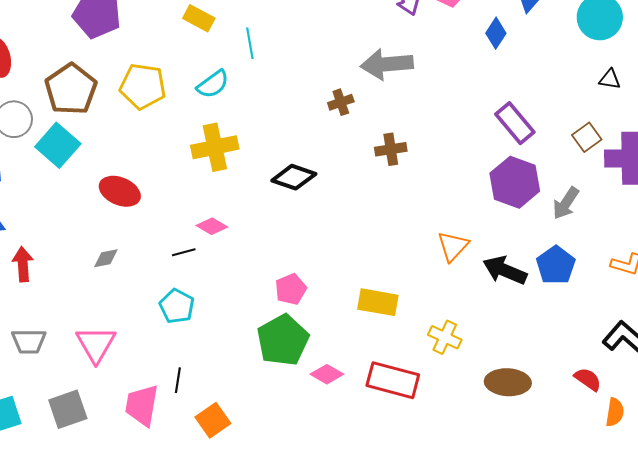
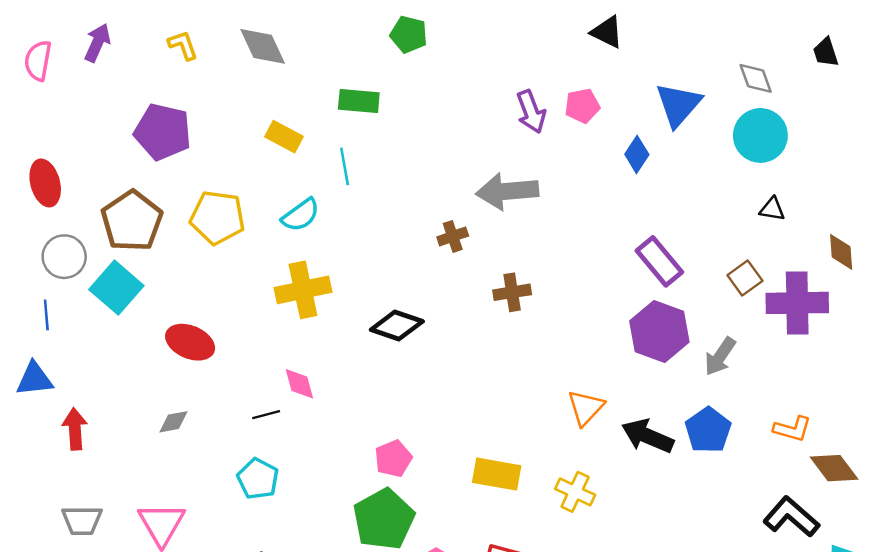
pink diamond: (212, 226) -> (299, 384), turned 44
yellow cross: (445, 337) -> (575, 492), moved

